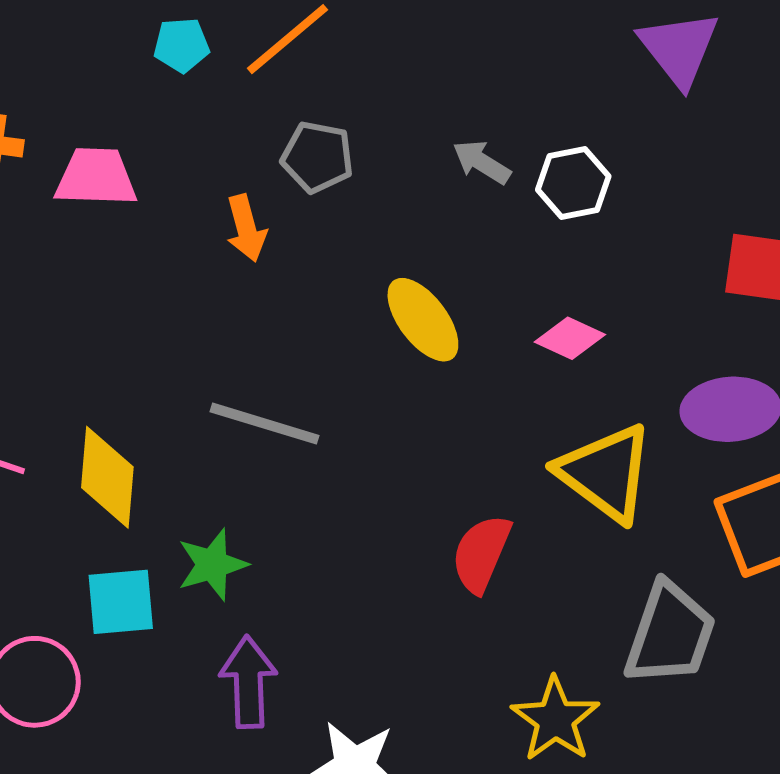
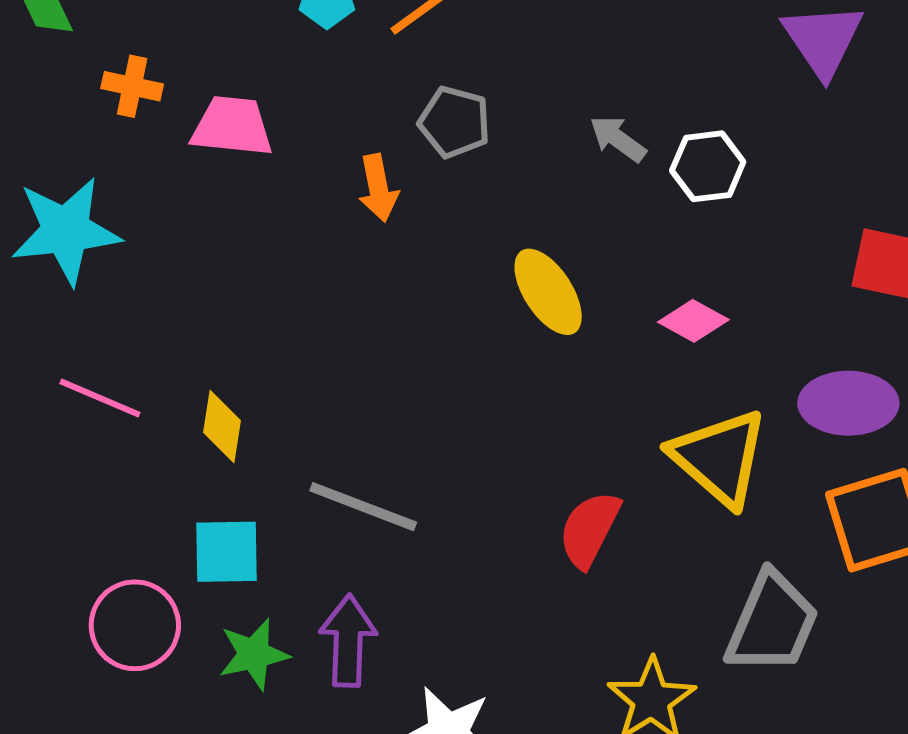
gray line: (265, 424) -> (363, 507), moved
yellow diamond: (107, 477) -> (222, 426), size x0.7
green star: (212, 565) -> (254, 654), moved

